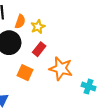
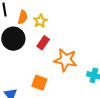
orange square: (25, 73) -> (39, 83), moved

